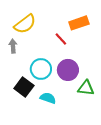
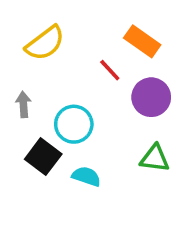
orange rectangle: (79, 23) -> (142, 41), turned 54
gray arrow: (13, 46) -> (23, 104), moved
purple circle: (68, 70) -> (151, 97), moved

